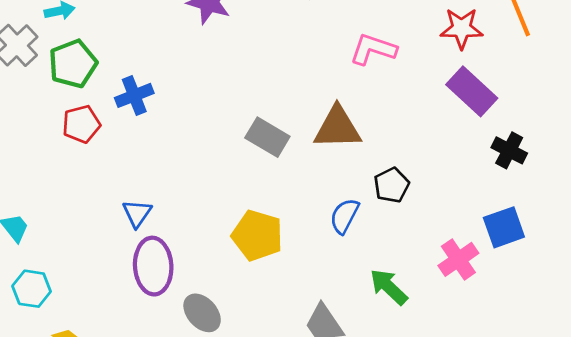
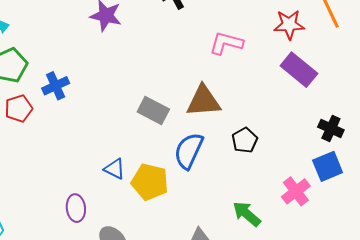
black cross: (509, 150) -> (331, 128), moved
blue triangle: (137, 213) -> (115, 169), moved, turned -35
blue semicircle: (344, 216) -> (189, 151), moved, size x1.4
purple ellipse: (153, 266) -> (76, 208), size x0.7

